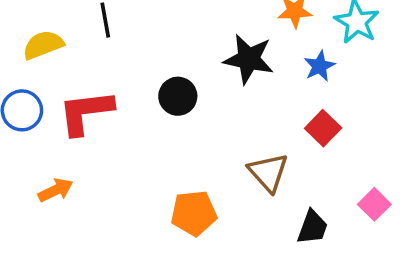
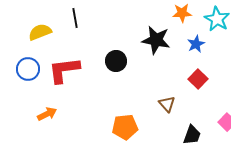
brown triangle: (268, 172) -> (167, 104), size x0.7

